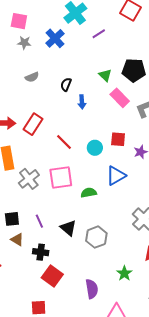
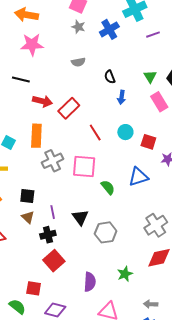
black semicircle: (66, 84) -> (110, 77), turned -56
cyan circle: (95, 148) -> (125, 132), moved
green semicircle: (89, 193) -> (108, 187), turned 49
purple line: (39, 221) -> (53, 212), moved
black cross: (41, 252) -> (48, 235), turned -35

